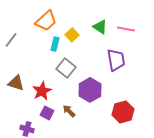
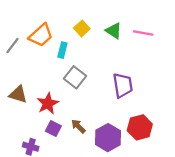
orange trapezoid: (46, 21) -> (41, 35), moved
yellow square: (72, 35) -> (82, 28), moved
purple trapezoid: (116, 60) -> (123, 85), moved
purple hexagon: (90, 90) -> (108, 138), moved

